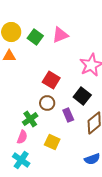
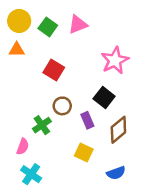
red square: (51, 80) -> (54, 70), moved
pink semicircle: (22, 137) -> (23, 147), moved
yellow square: (52, 142) -> (84, 153), moved

